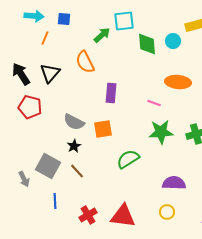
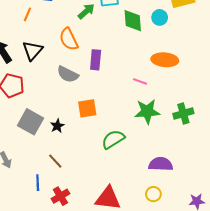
purple rectangle: (111, 93) -> (96, 60), moved
gray semicircle: (74, 122) -> (68, 74), moved
gray square: (48, 166) -> (30, 122), moved
brown line: (77, 171) -> (55, 161), moved
red cross: (88, 215) -> (60, 196), moved

